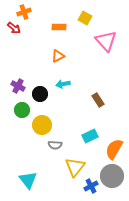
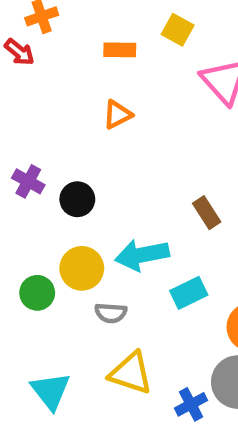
cyan arrow: (63, 84) -> (142, 255), moved, size x1.6
green circle: (22, 110) -> (37, 293), moved
yellow triangle: (75, 167) -> (131, 373), moved, turned -50

